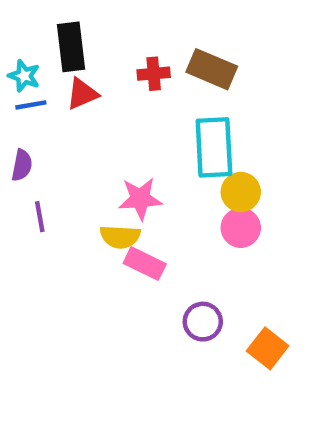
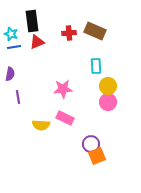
cyan rectangle: (214, 147) -> (96, 66), size x0.6
yellow semicircle: (120, 237) -> (41, 125), moved
orange square: (268, 348) -> (97, 156), moved, turned 30

